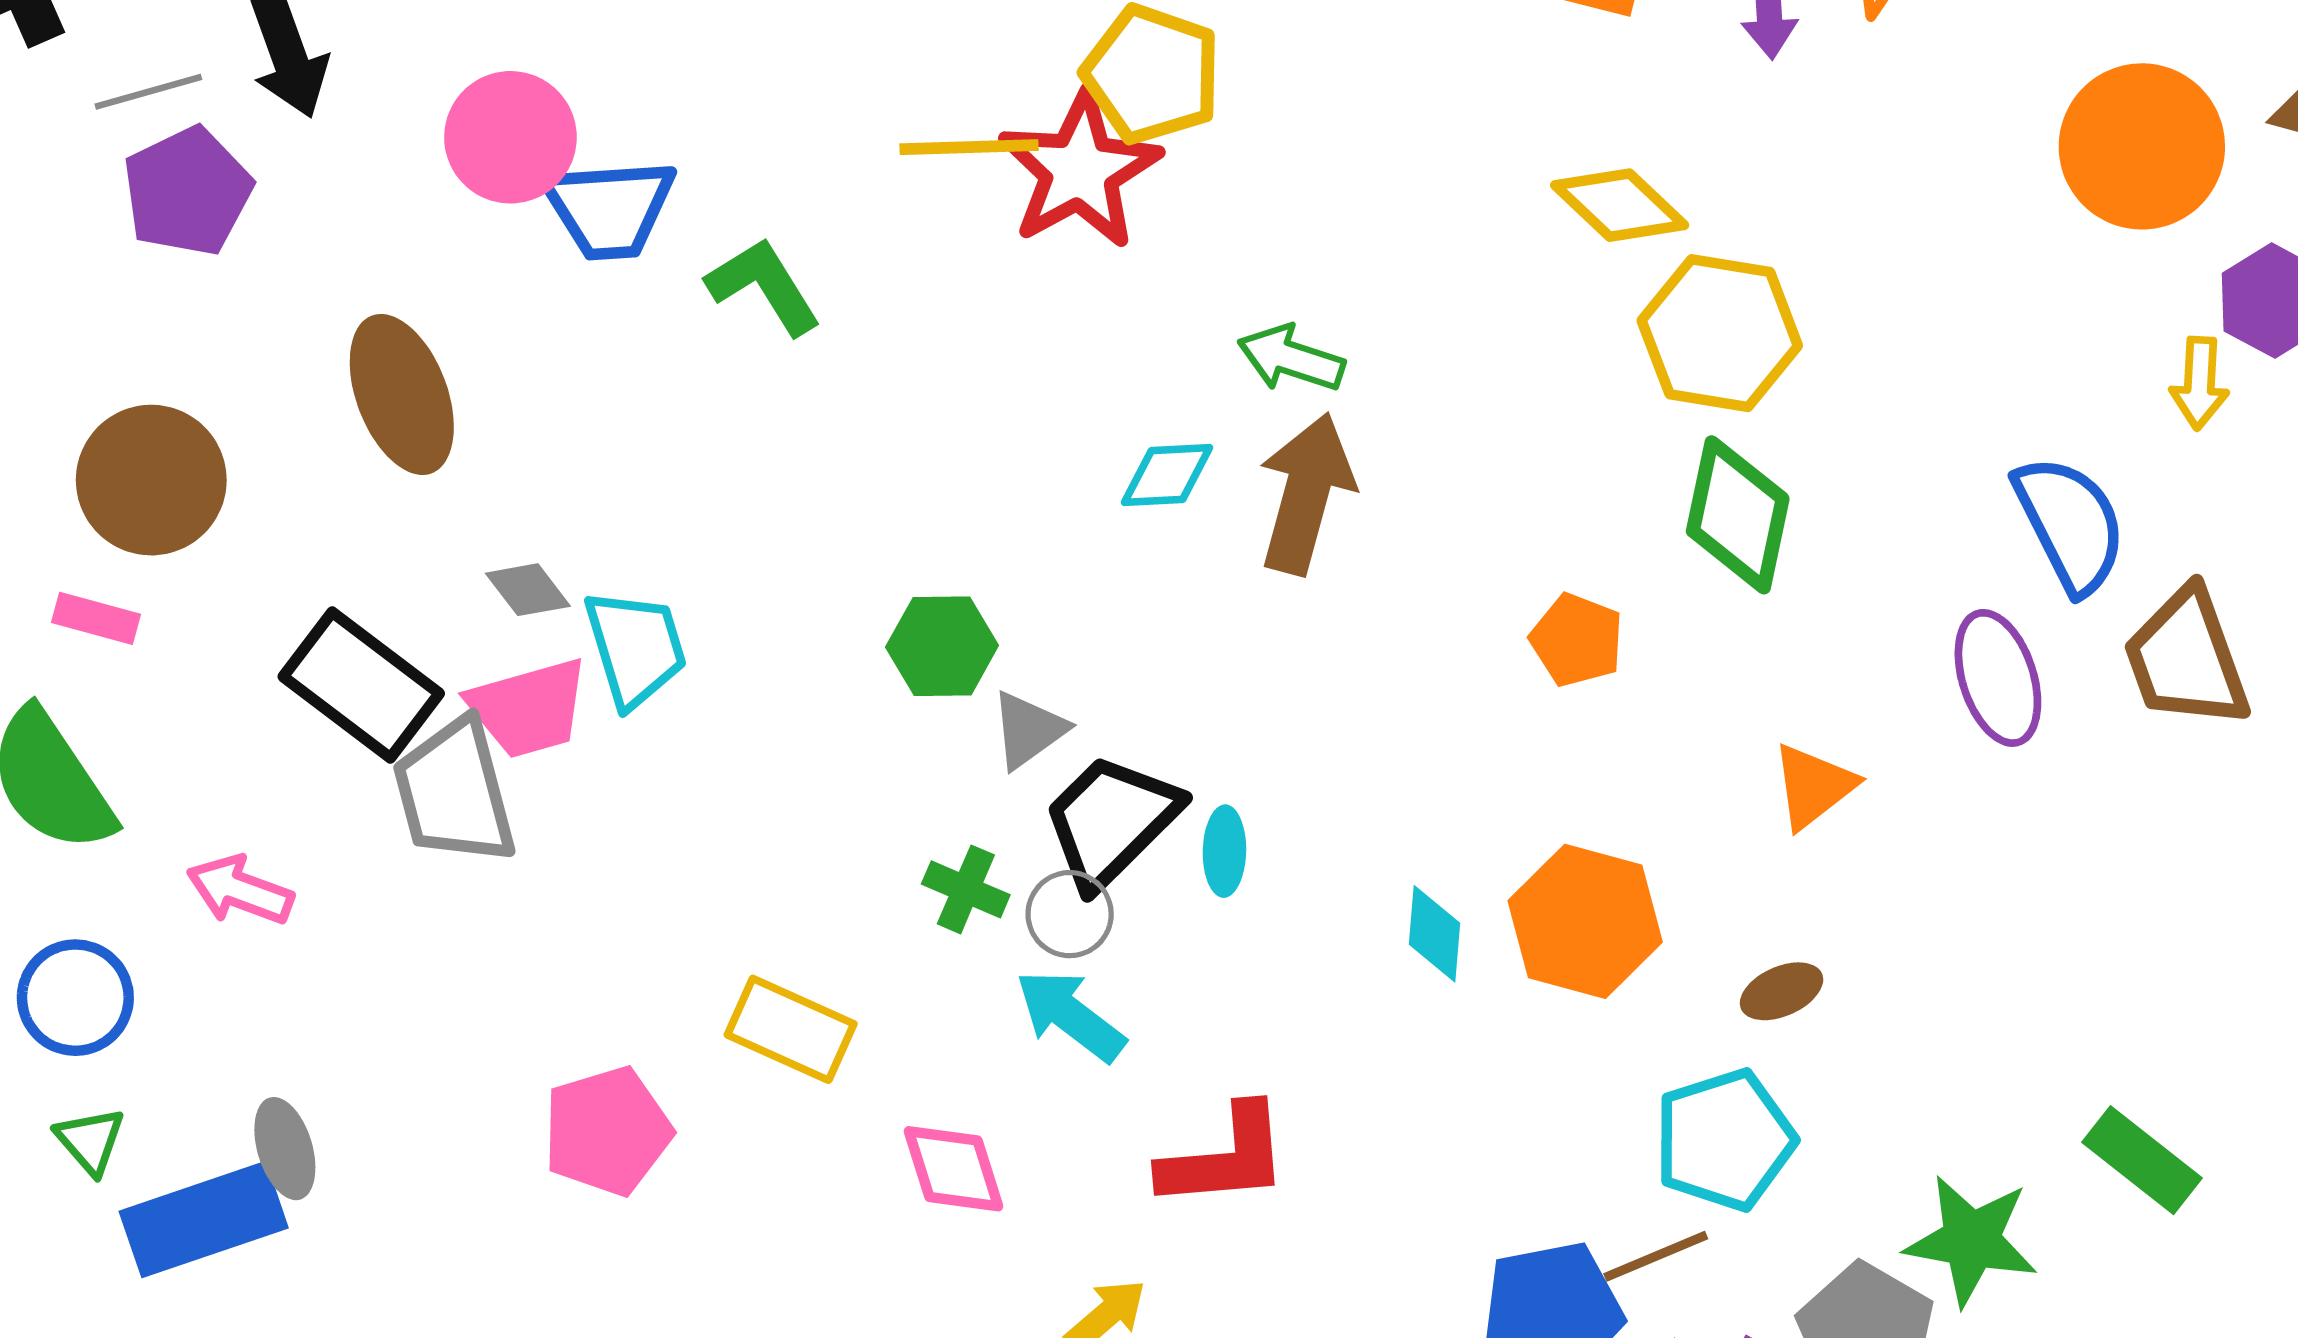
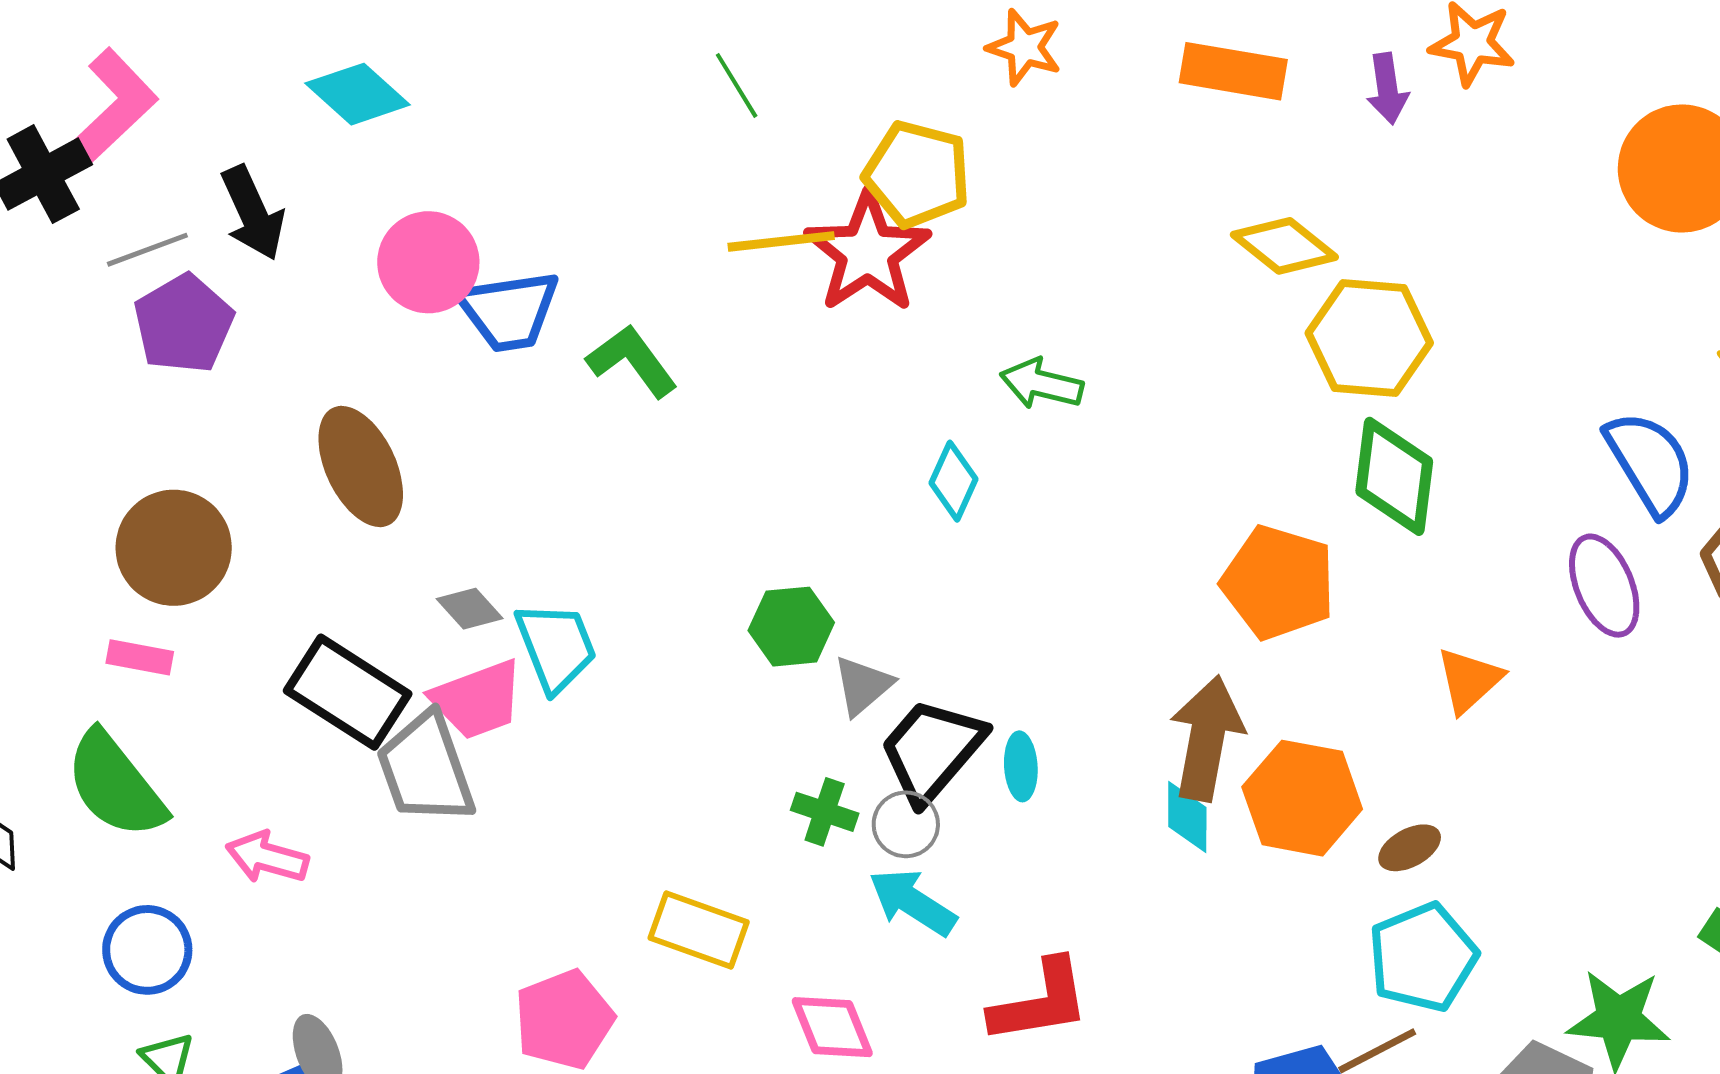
cyan diamond: (1167, 475) -> (953, 481), turned -58
brown arrow: (1306, 494) -> (1207, 738), moved
orange pentagon: (1577, 640) -> (1278, 582), size x1.6
brown ellipse: (1782, 991) -> (1410, 848), moved

